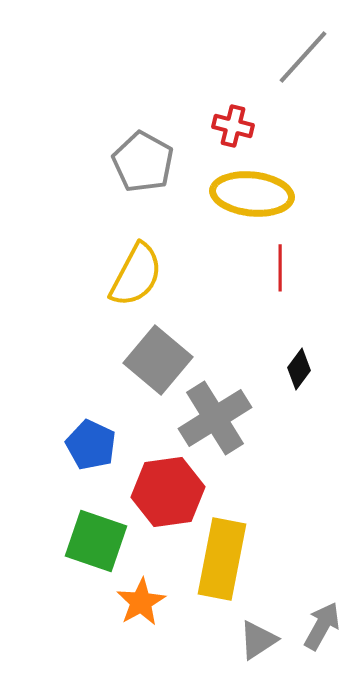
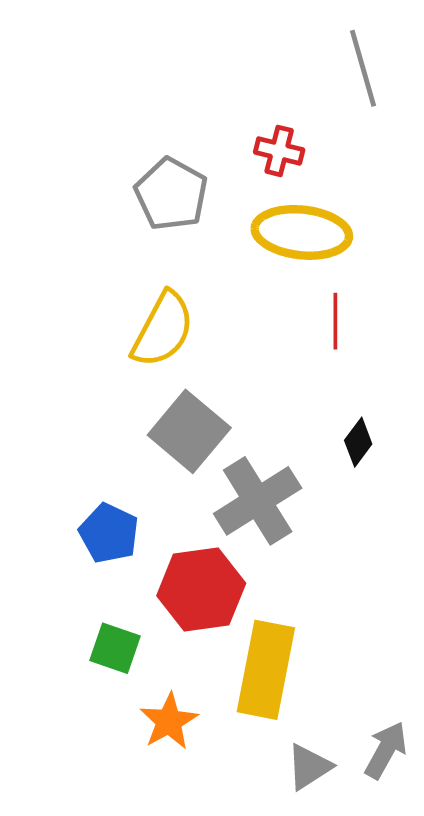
gray line: (303, 57) -> (363, 68), turned -58
green square: (96, 541) -> (115, 648), size x0.7

